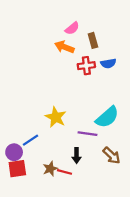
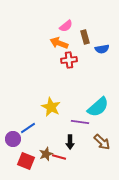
blue semicircle: (108, 63) -> (102, 49), moved
red cross: (86, 66) -> (69, 60), moved
red square: (17, 169) -> (26, 161), moved, turned 30

